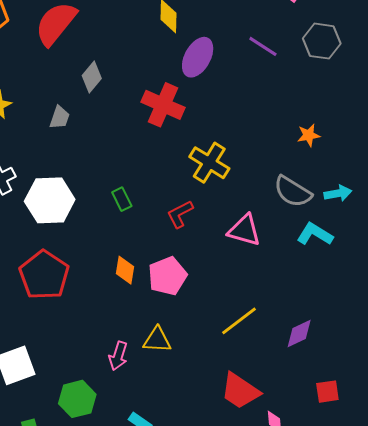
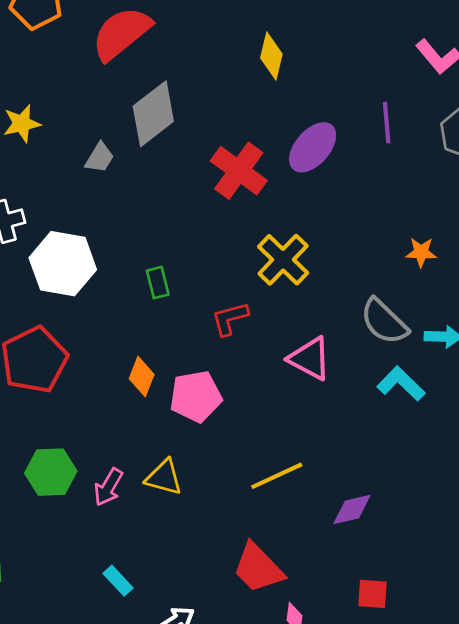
purple line: (263, 46) -> (387, 123), turned 40
purple ellipse: (198, 57) -> (313, 147), moved
gray diamond: (92, 77) -> (153, 114), size x1.6
green hexagon: (77, 399) -> (51, 472), moved

